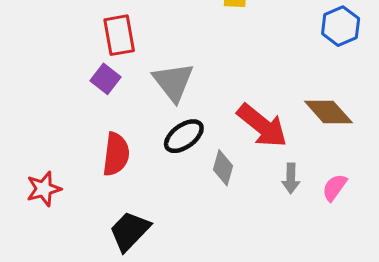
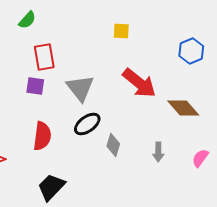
purple square: (105, 79) -> (35, 86), turned -30
red arrow: (262, 126) -> (139, 83), moved
pink semicircle: (335, 187) -> (200, 158), moved

